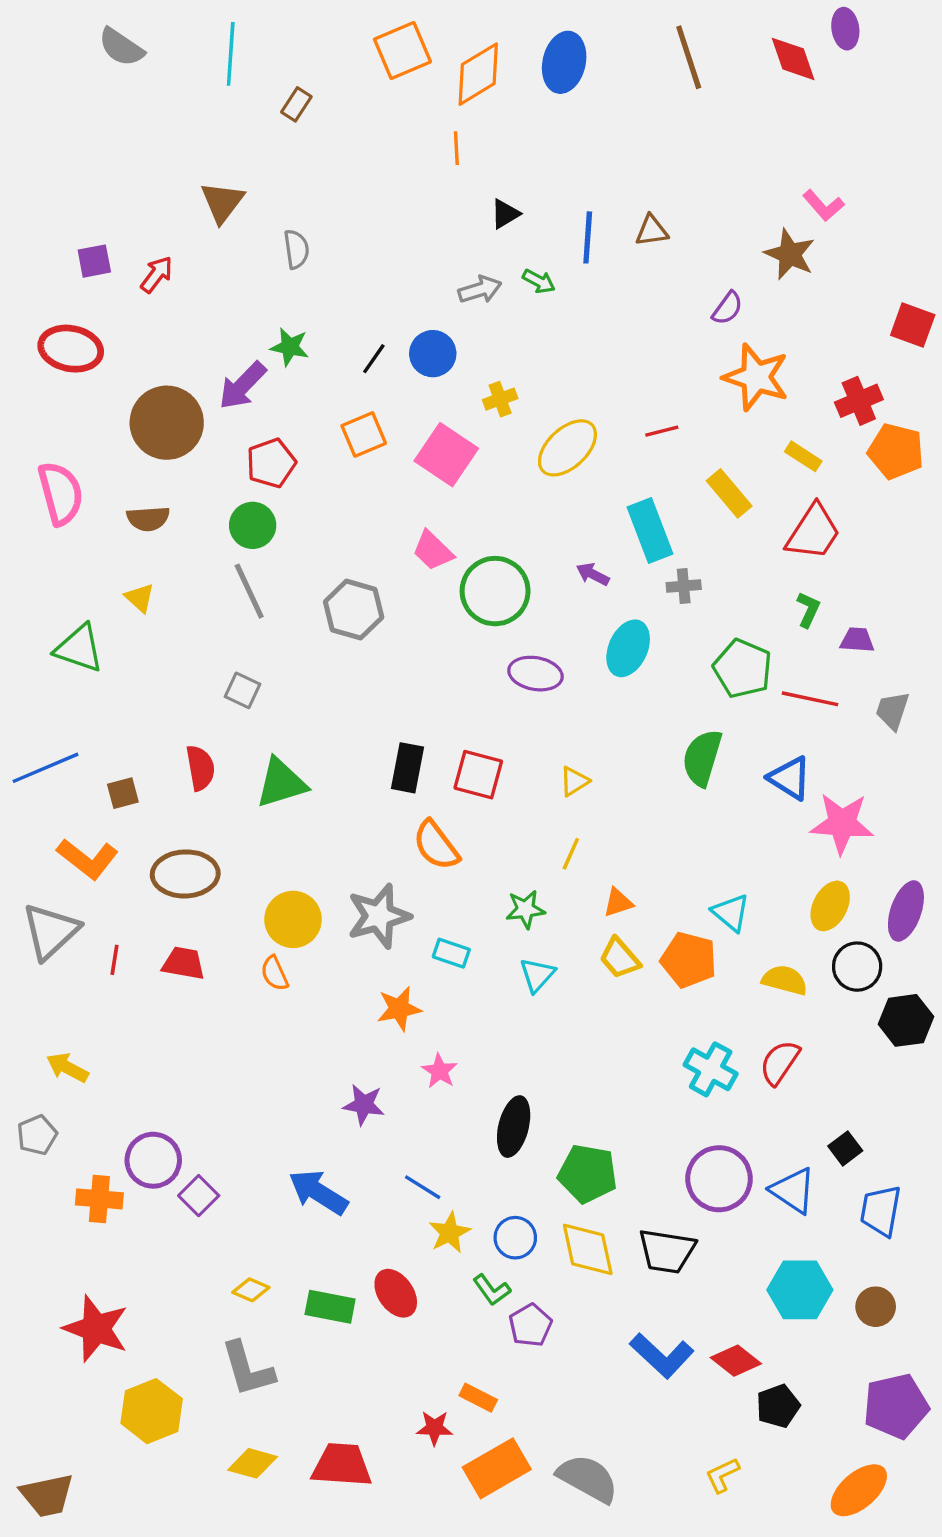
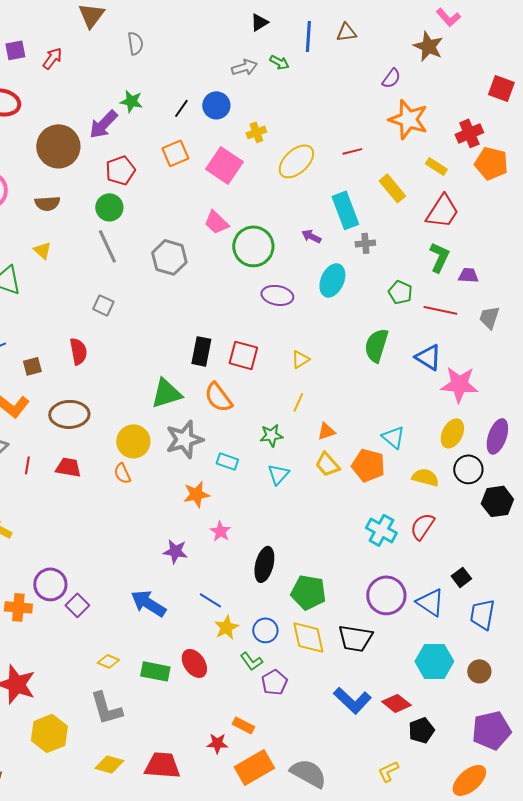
green L-shape: (808, 610) -> (439, 257), size x1.4
green pentagon: (743, 669) -> (400, 292), size x0.7
green triangle: (281, 783) -> (166, 393), moved

